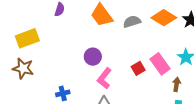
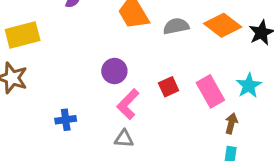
red square: (138, 68) -> (169, 87), moved

